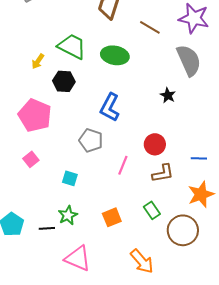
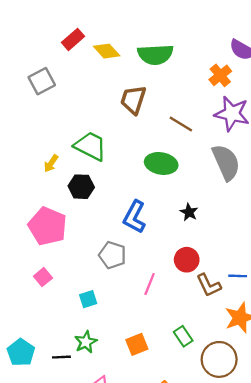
green ellipse: (115, 55) -> (161, 163), moved
black star: (168, 95) -> (189, 212), moved
brown L-shape: (163, 173) -> (209, 285), moved, turned 75
cyan square: (70, 178) -> (88, 299), turned -35

